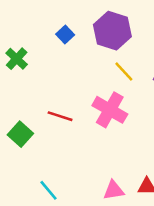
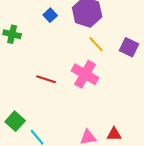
green cross: (17, 59) -> (12, 34), turned -30
green square: (20, 134) -> (15, 121), moved

